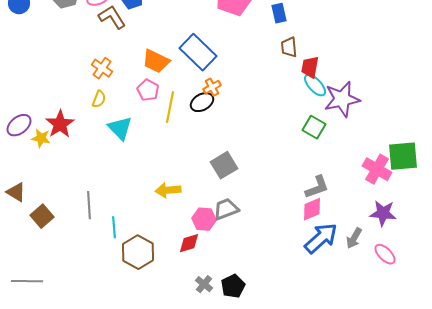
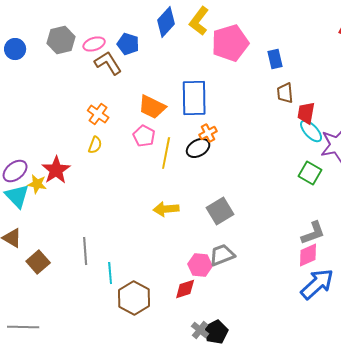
blue rectangle: (198, 52) -> (194, 98), turned 45
cyan triangle: (120, 128) -> (17, 196), moved
yellow arrow: (168, 190) -> (166, 209), moved
black pentagon: (233, 286) -> (216, 332), moved

